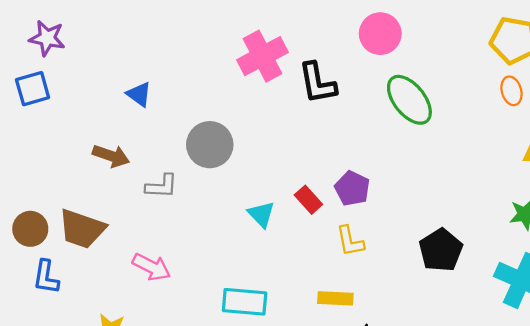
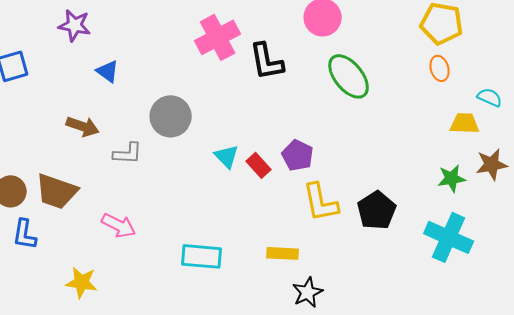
purple star: (47, 38) -> (75, 25), moved
cyan triangle: (261, 214) -> (227, 156), moved
yellow L-shape: (350, 241) -> (321, 202), moved, size x1.4

